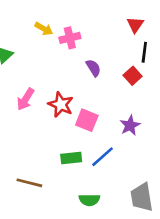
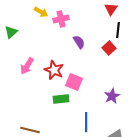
purple star: (130, 125) -> (112, 96), moved
blue line: (103, 157) -> (86, 122), moved, turned -48
green rectangle: (71, 158) -> (61, 99), moved

